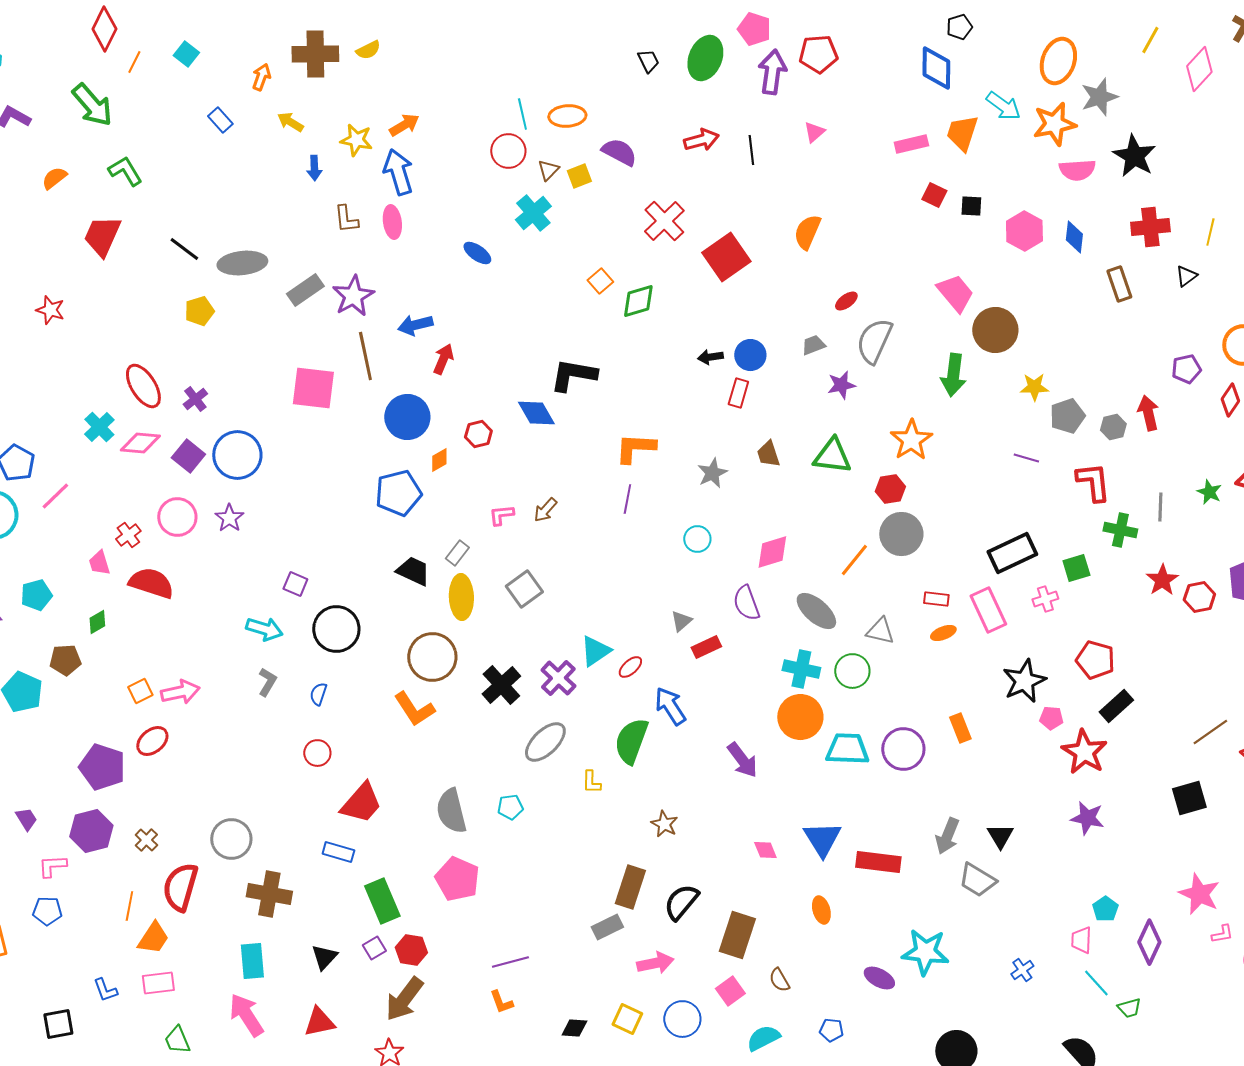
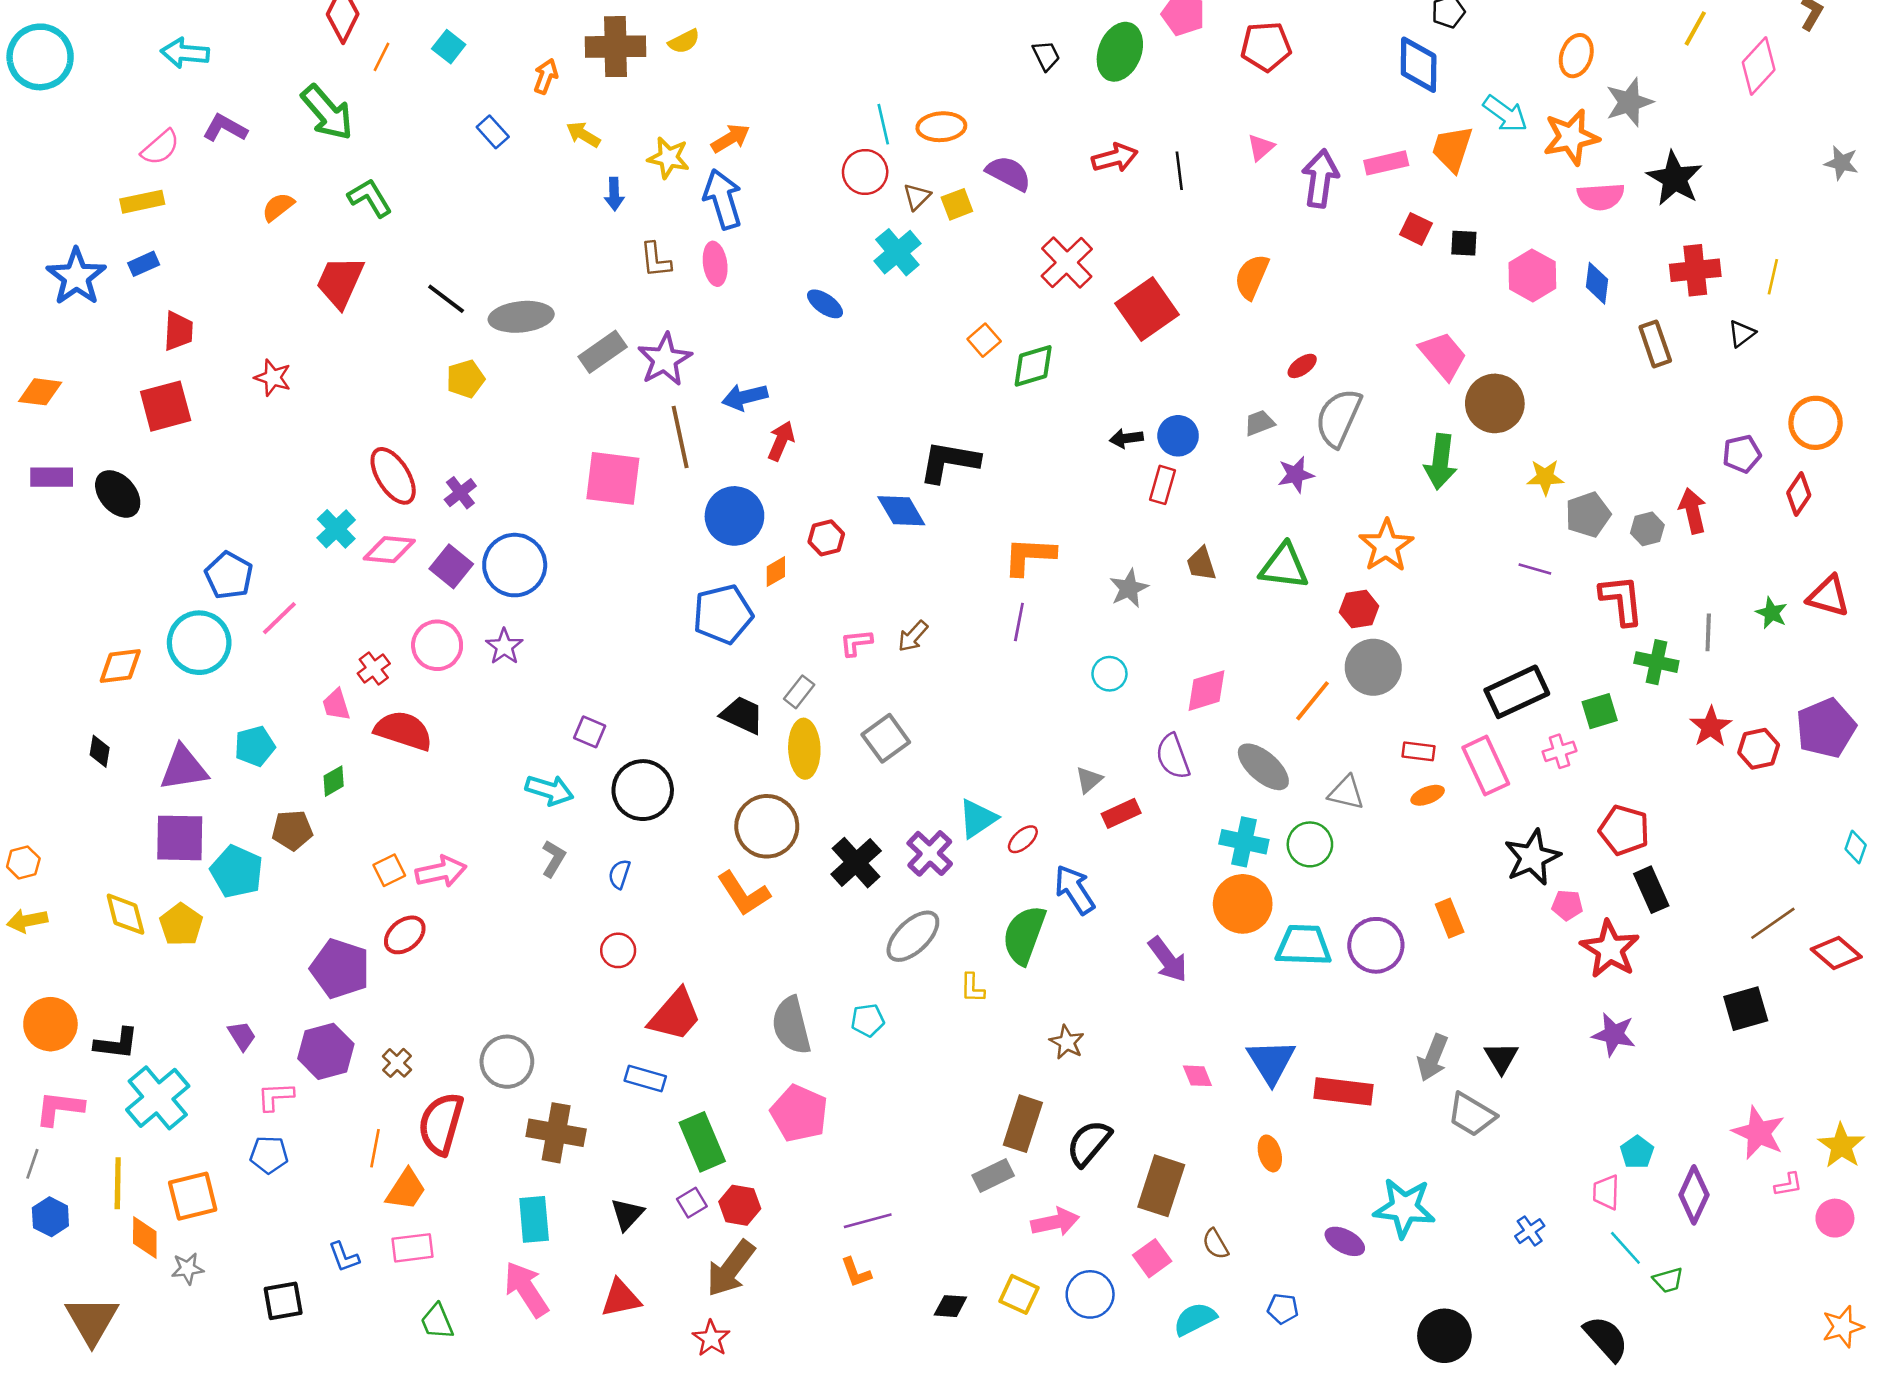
orange ellipse: (1058, 61) -> (1576, 56), size x0.7
purple arrow: (772, 72) -> (1320, 178), moved
black rectangle: (1116, 706) -> (1651, 890), turned -72

